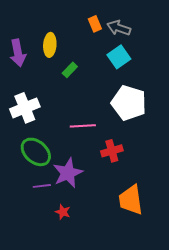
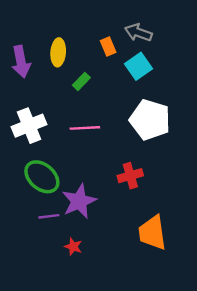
orange rectangle: (95, 24) -> (108, 47), moved
pink line: (83, 126) -> (85, 128), moved

